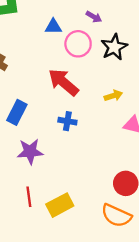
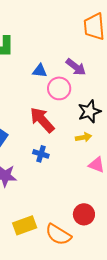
purple arrow: (94, 17) -> (76, 67), size x1.5
black star: (114, 47) -> (89, 111), moved
orange semicircle: (116, 216) -> (58, 235), moved

